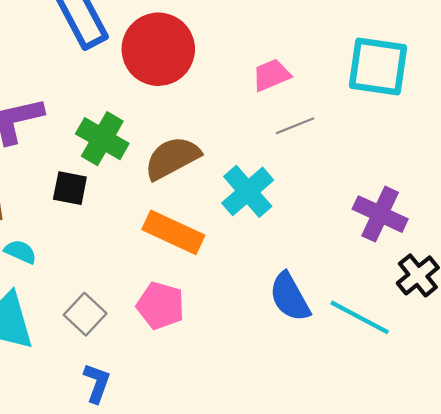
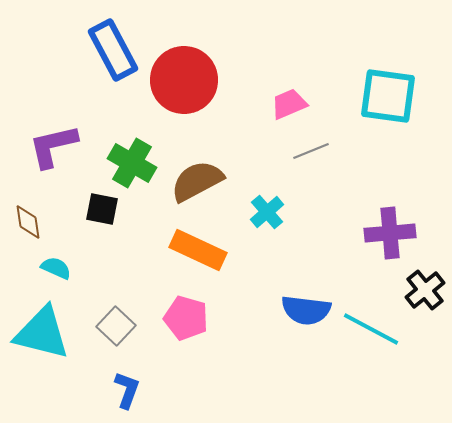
cyan cross: (248, 191) -> (267, 212), size x0.7
purple cross: (380, 214) -> (390, 233), turned -30
blue semicircle: (290, 297) -> (306, 310), turned -54

